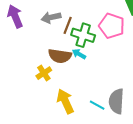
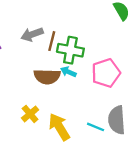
pink pentagon: (112, 26) -> (106, 73), moved, turned -30
yellow cross: (44, 73) -> (30, 114), moved

